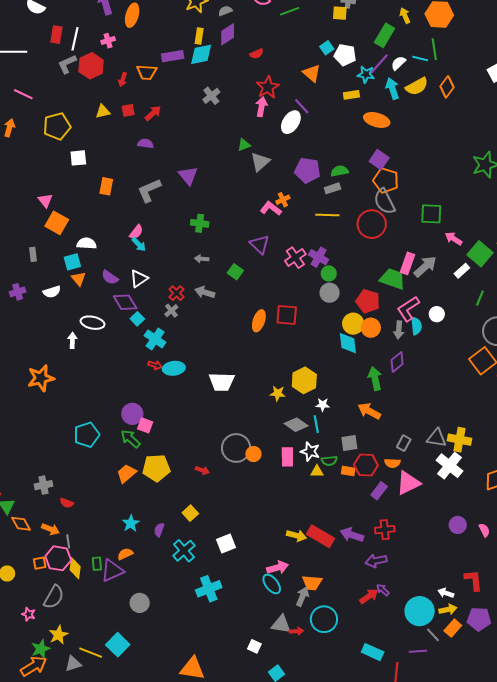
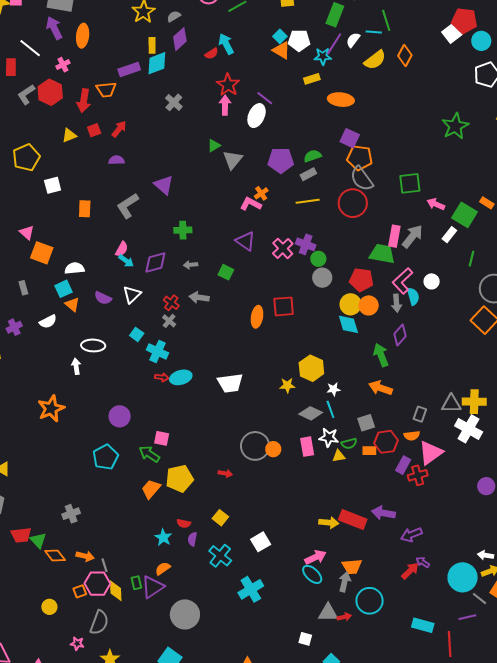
white line: (75, 39) -> (30, 48), moved, turned -55
orange triangle: (312, 73) -> (281, 50), moved
red arrow: (123, 80) -> (84, 101), size x1.6
cyan arrow: (392, 89) -> (226, 44), moved
purple diamond: (125, 302) -> (155, 262), moved, turned -65
purple circle: (132, 414) -> (120, 416), moved
red semicircle: (67, 503) -> (184, 523), moved
red cross: (385, 530) -> (418, 475), moved
gray circle: (140, 603) -> (185, 614), size x1.5

